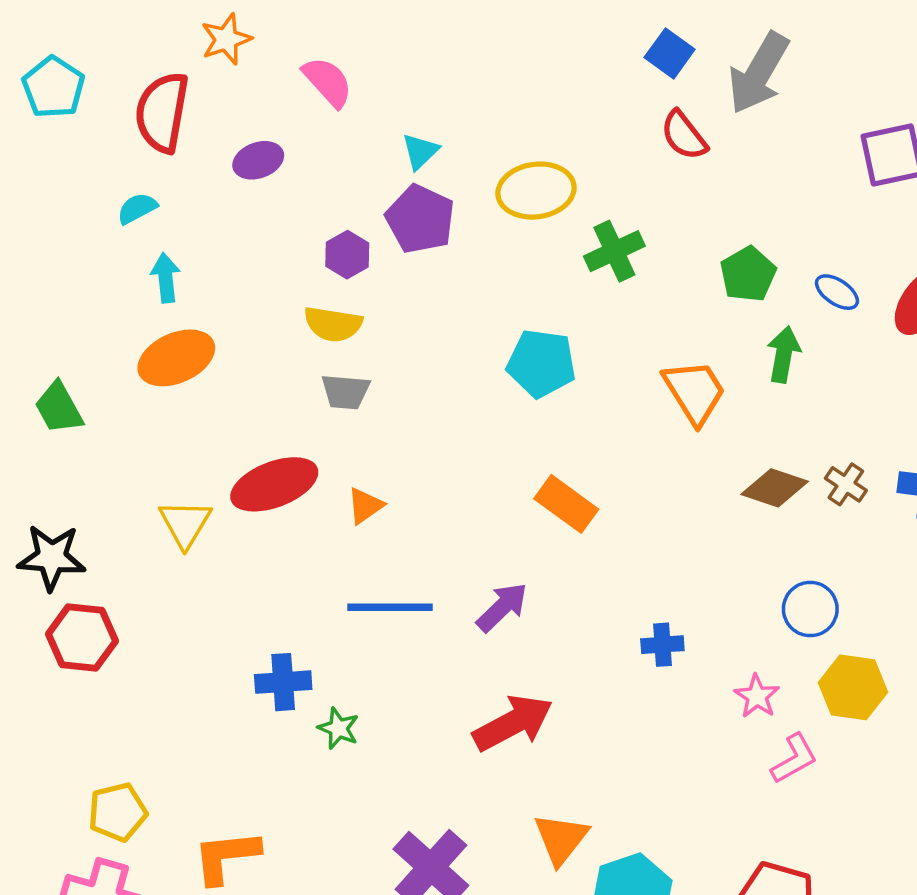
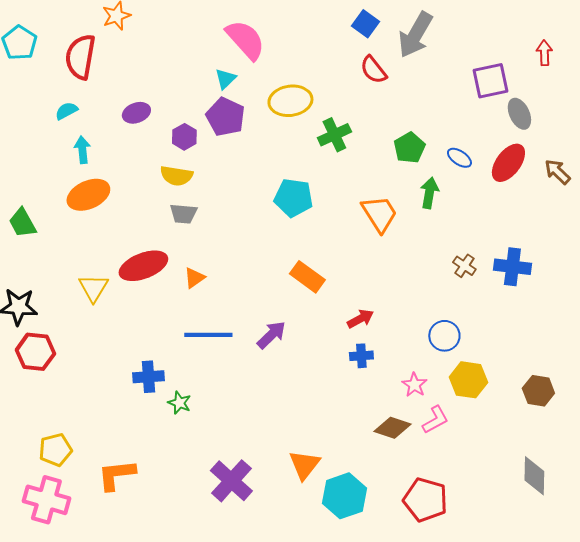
pink semicircle: (328, 82) -> (245, 40), moved, size x1.4
purple ellipse: (258, 160) -> (136, 113), moved
brown diamond: (775, 488) -> (392, 428), moved
red arrow: (513, 723) -> (360, 319), moved, size x0.6

